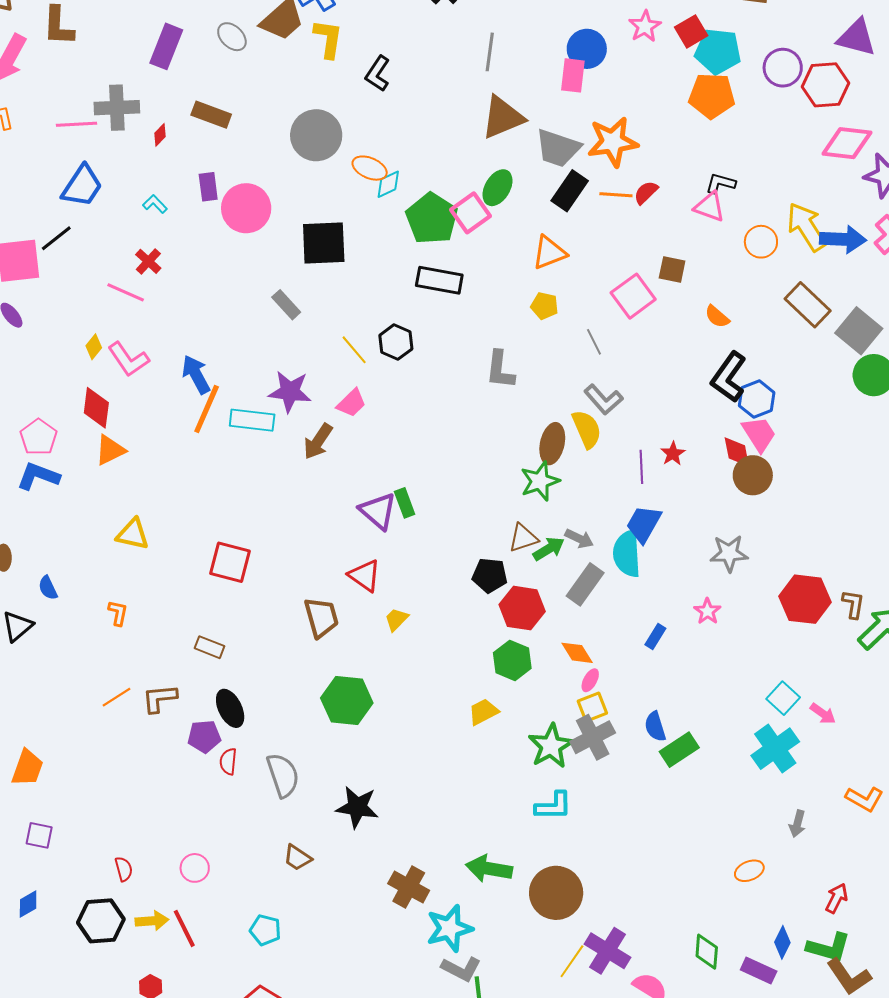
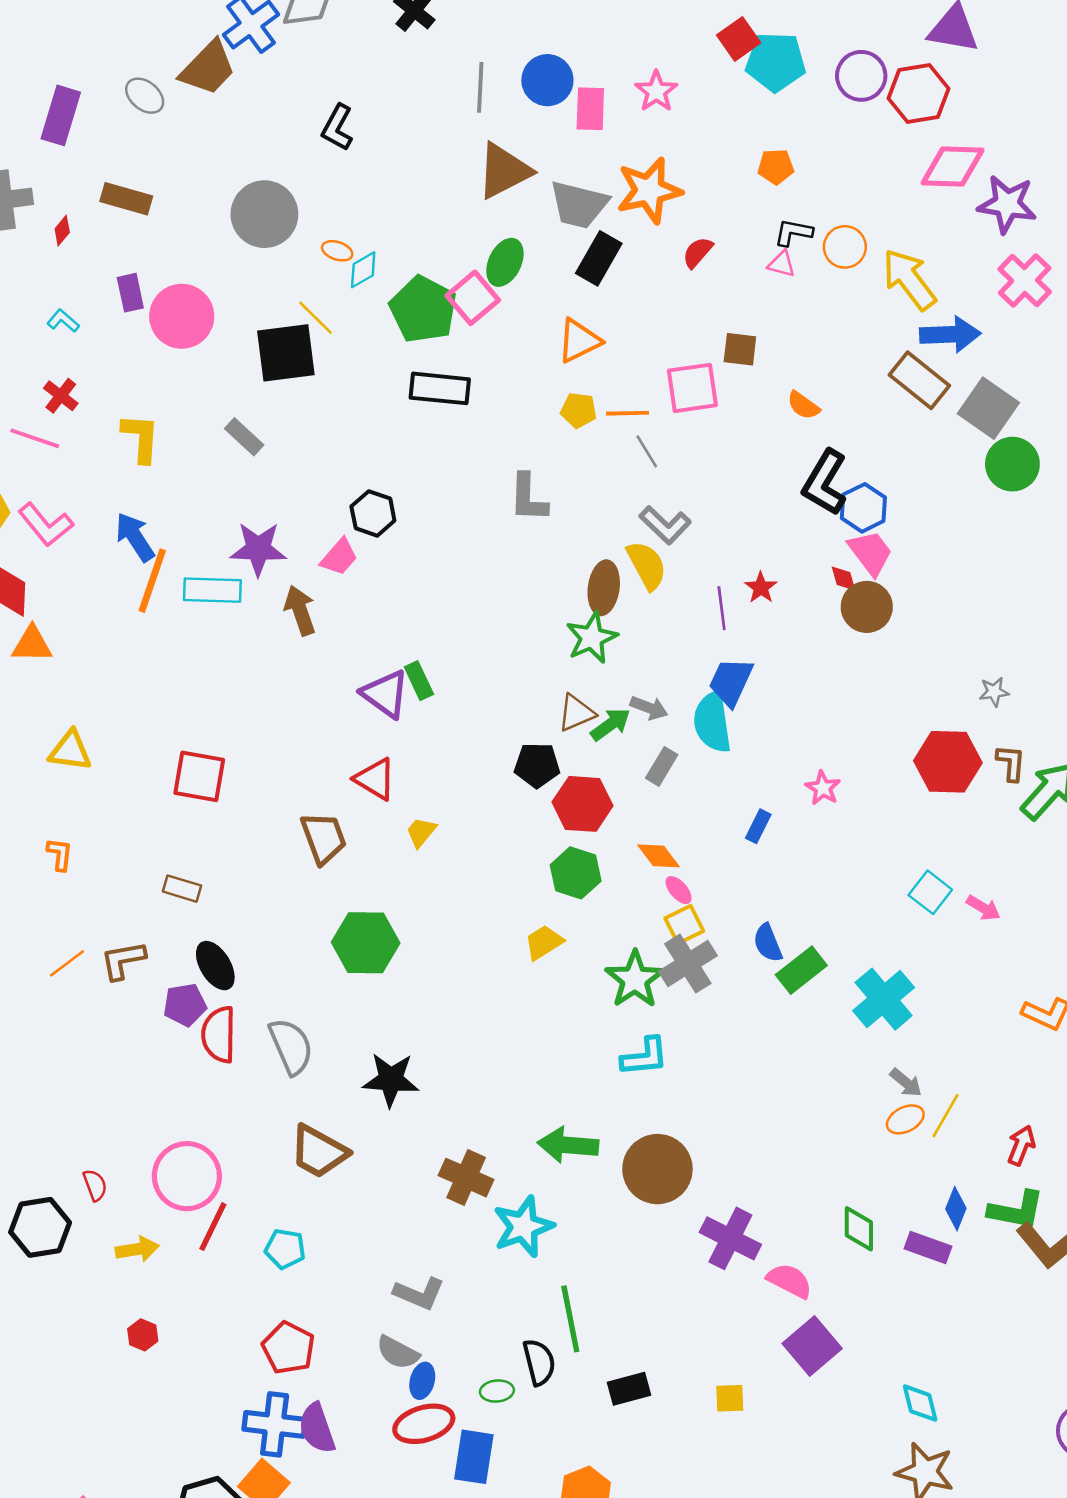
pink star: (645, 26) -> (656, 91), moved
yellow L-shape: (328, 39) -> (141, 438), moved
blue circle: (587, 49) -> (547, 80), moved
orange pentagon: (712, 96) -> (776, 167), moved, size x0.6
orange ellipse: (370, 168) -> (337, 251), size x0.7
orange line: (616, 195) -> (627, 413), moved
pink triangle: (709, 207) -> (782, 264), size x0.7
blue arrow: (843, 239) -> (950, 334), moved
orange circle: (761, 242) -> (845, 247), moved
pink square: (633, 296) -> (692, 388), turned 33
black hexagon: (396, 342) -> (373, 513), moved
yellow line: (354, 350) -> (315, 318), moved
brown arrow: (318, 441) -> (300, 610), turned 132
orange triangle: (110, 450) -> (32, 644), turned 32
red diamond: (737, 452) -> (844, 578), size x0.7
gray star: (729, 553) -> (994, 692), moved, size x0.6
gray rectangle: (585, 584) -> (662, 766), size x0.7
pink ellipse: (590, 680) -> (679, 890), turned -65
cyan cross: (775, 749) -> (884, 999), moved
red semicircle: (228, 761) -> (219, 1035), size x1.6
gray arrow: (797, 824) -> (906, 1083), moved, turned -60
brown trapezoid: (297, 858) -> (319, 1152), size x1.6
pink circle: (195, 868) -> (187, 1176), size x1.8
black hexagon: (101, 921) -> (40, 1227), moved
red line: (184, 928) -> (213, 1227), moved, turned 57
yellow line: (572, 961) -> (945, 1116), moved
gray L-shape: (461, 969) -> (419, 1293), moved

